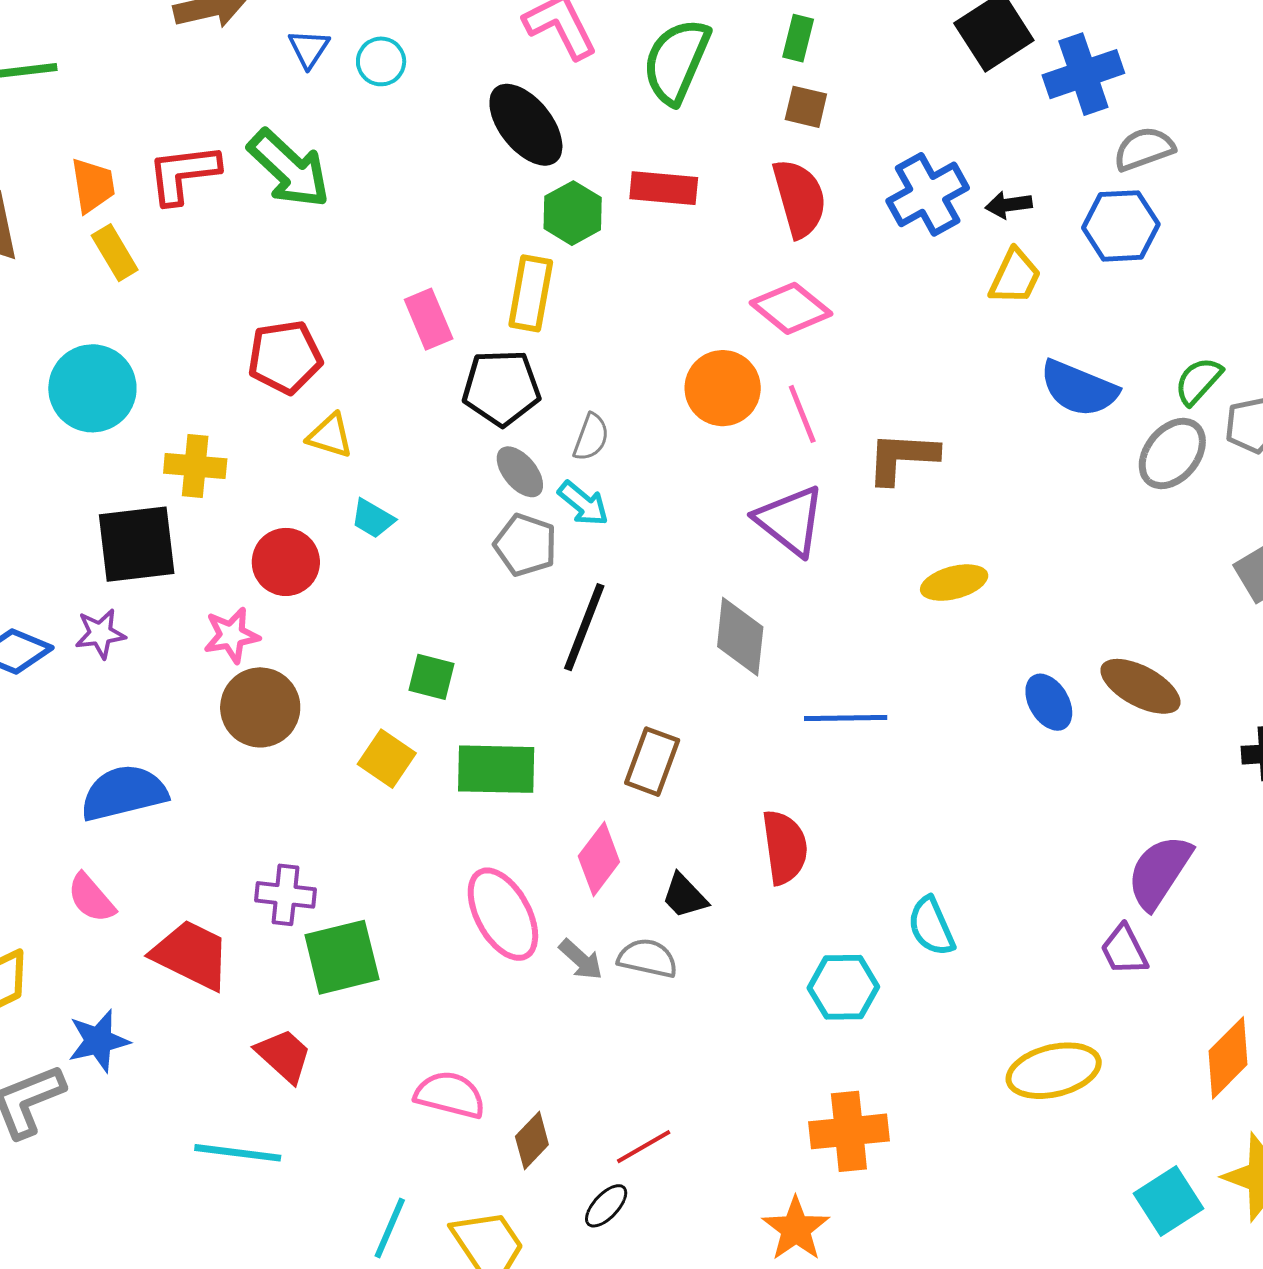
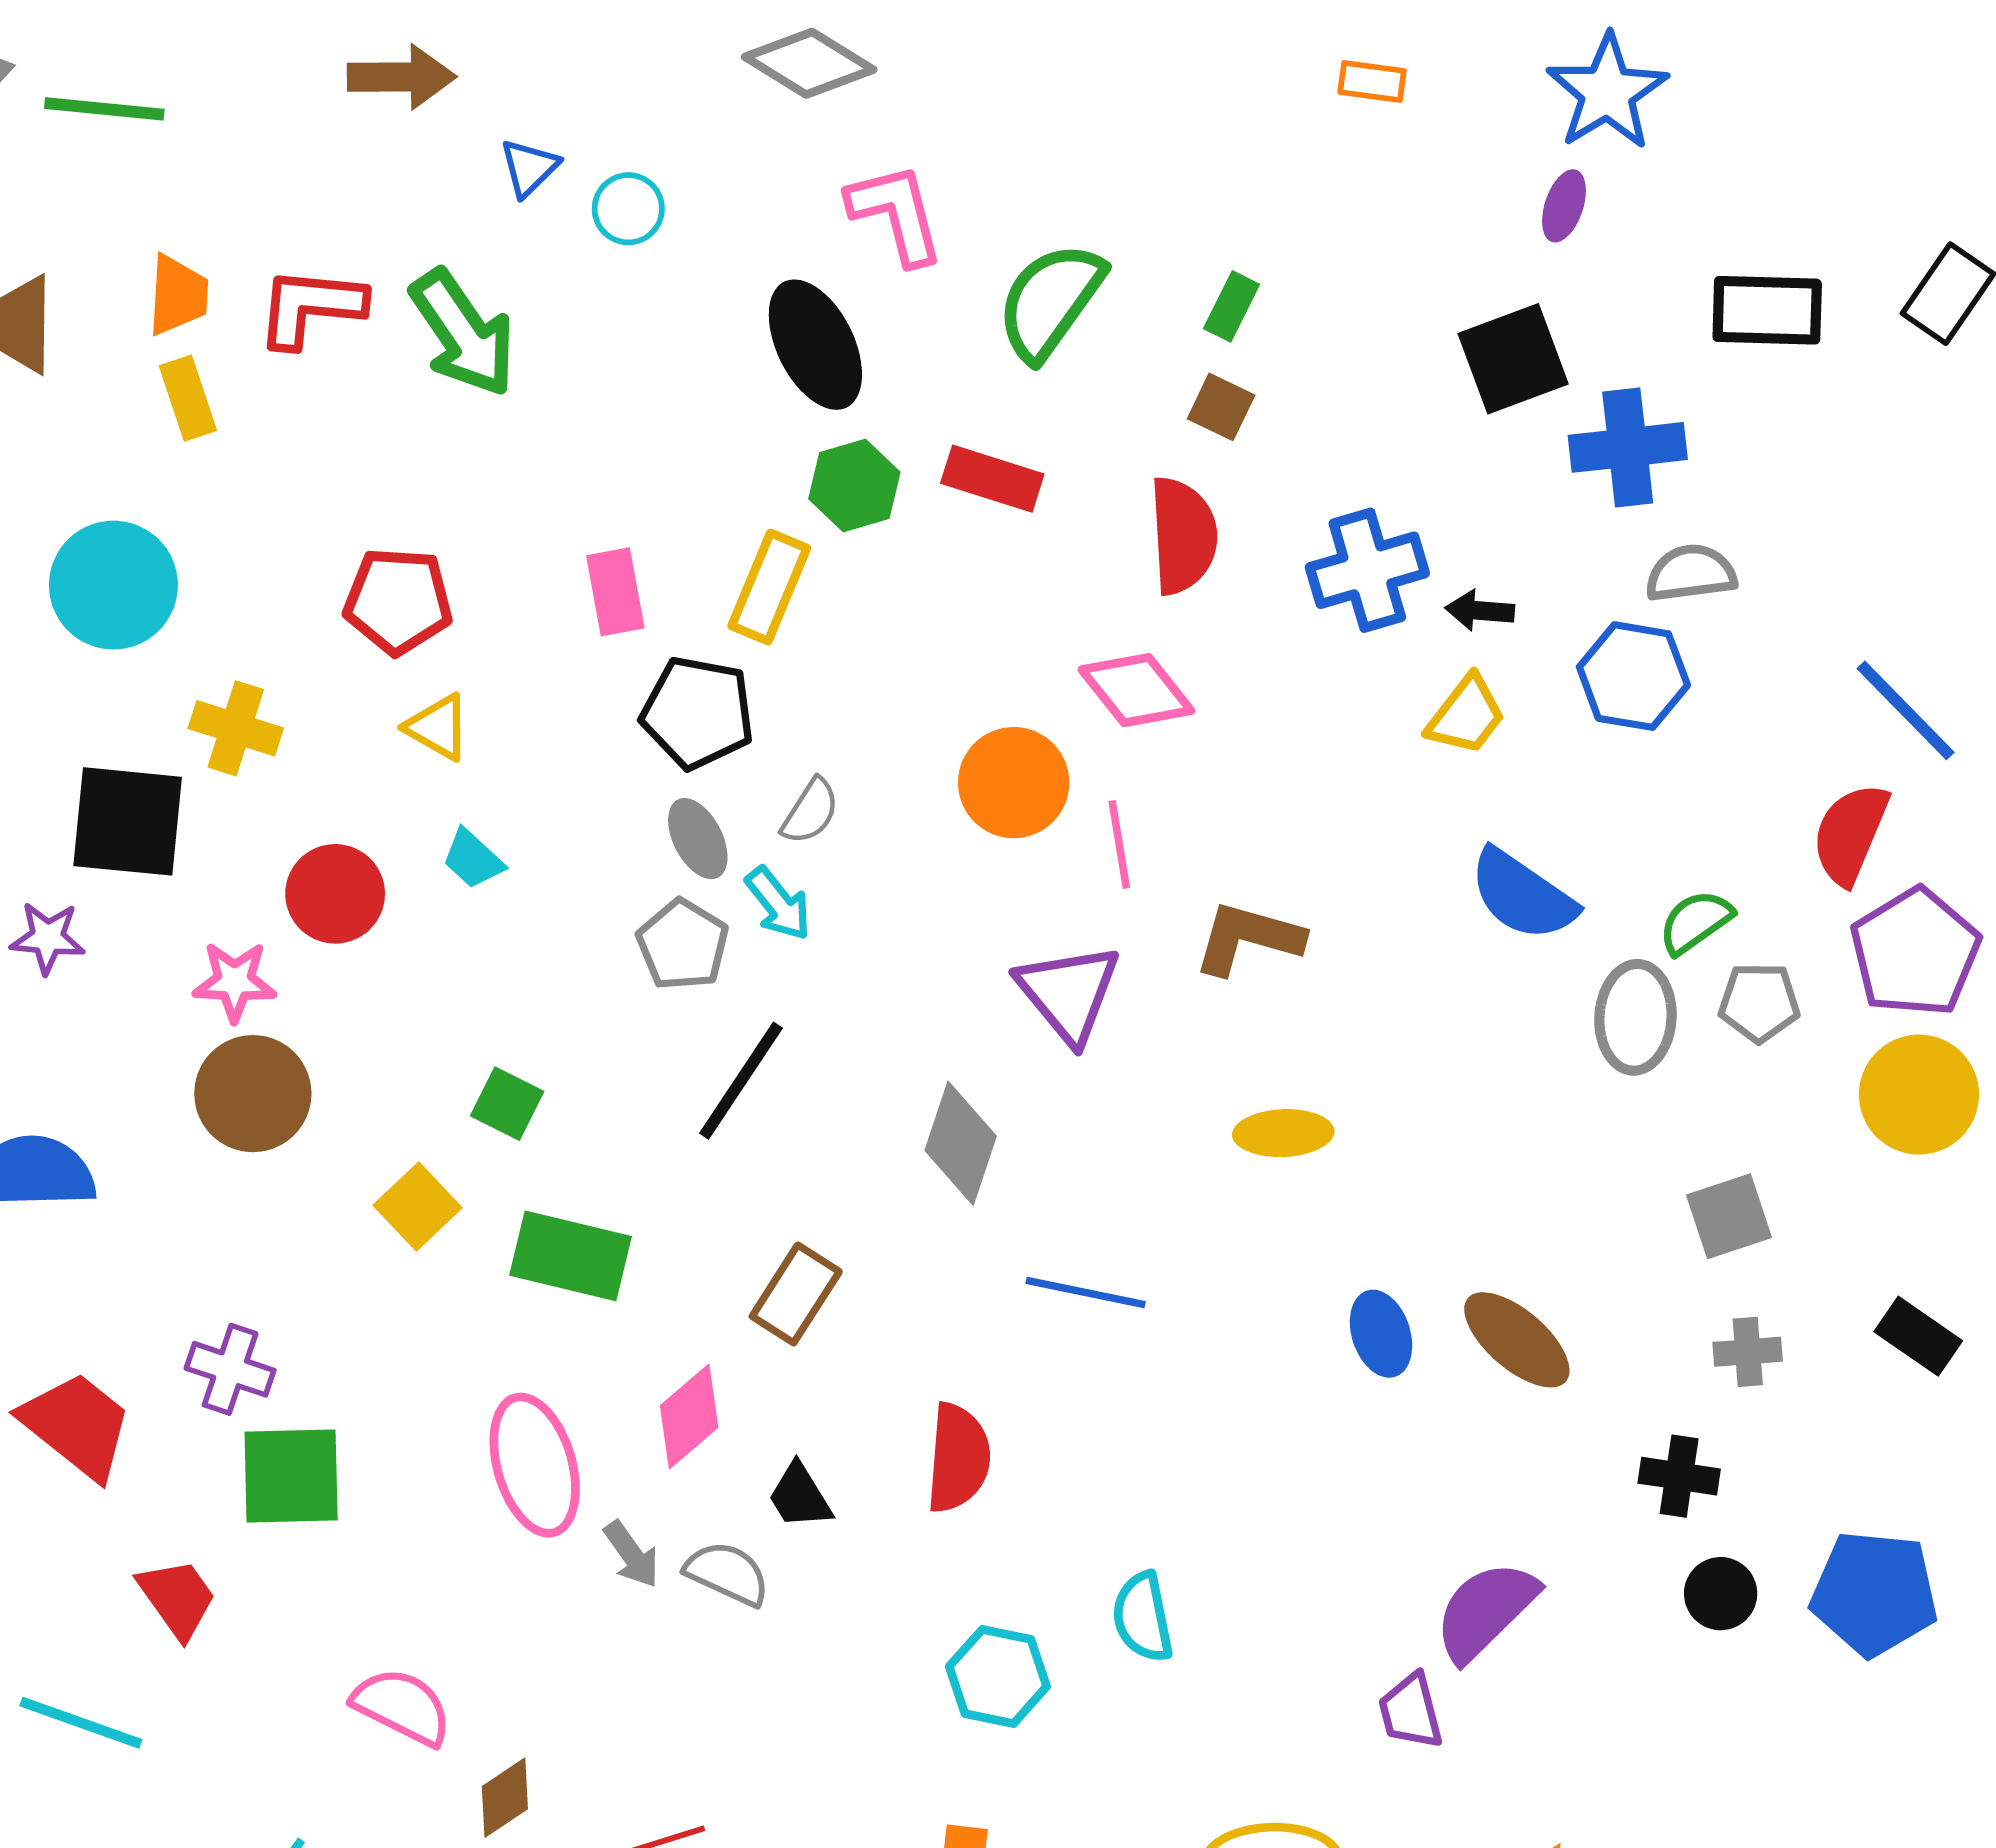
gray ellipse: (1172, 453) -> (1635, 1017), turned -48

